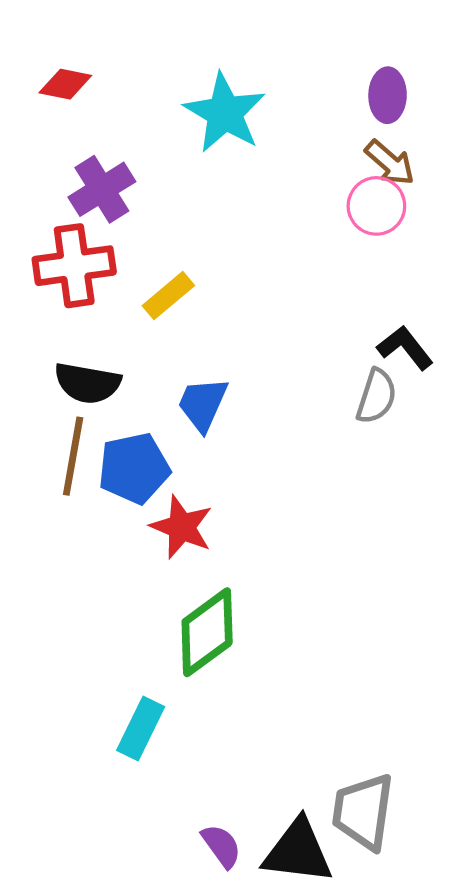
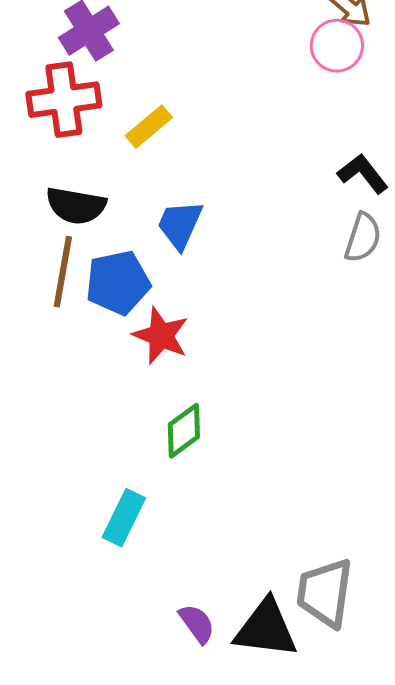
gray semicircle: (376, 396) -> (363, 238), moved
green diamond: (207, 632) -> (184, 431), size x0.7

